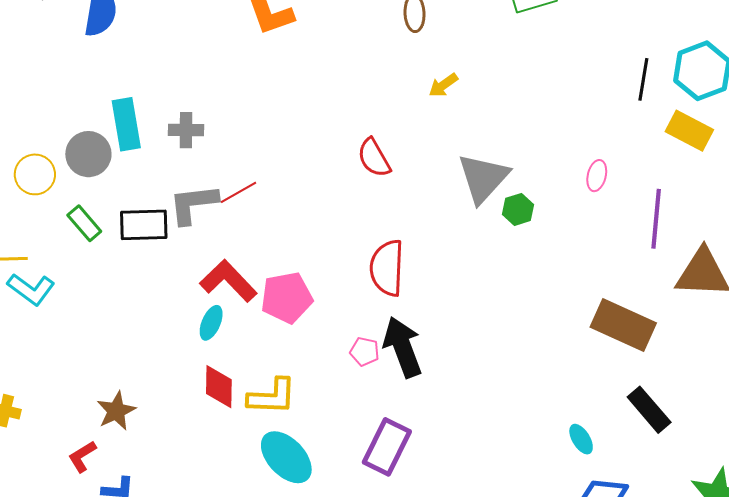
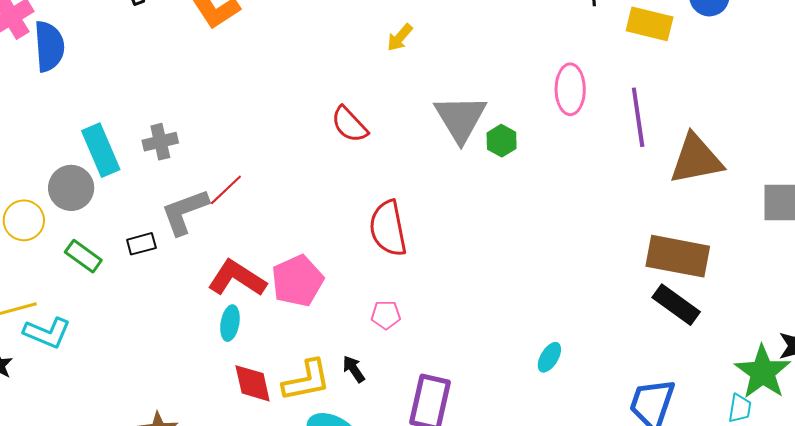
pink ellipse: (597, 176) -> (570, 89), size x1.6
black rectangle: (144, 225) -> (141, 244), size x0.6
brown rectangle: (623, 325) -> (678, 256), moved
black arrow: (403, 347) -> (354, 369), moved, size x0.5
cyan ellipse: (581, 439) -> (549, 357), moved, turned 76

